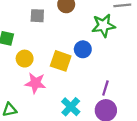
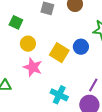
cyan cross: (71, 107) -> (59, 95), turned -30

